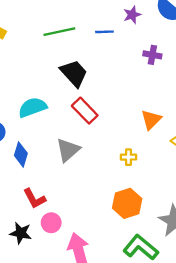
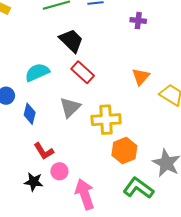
yellow cross: (128, 157) -> (106, 120), moved, size x2.0

